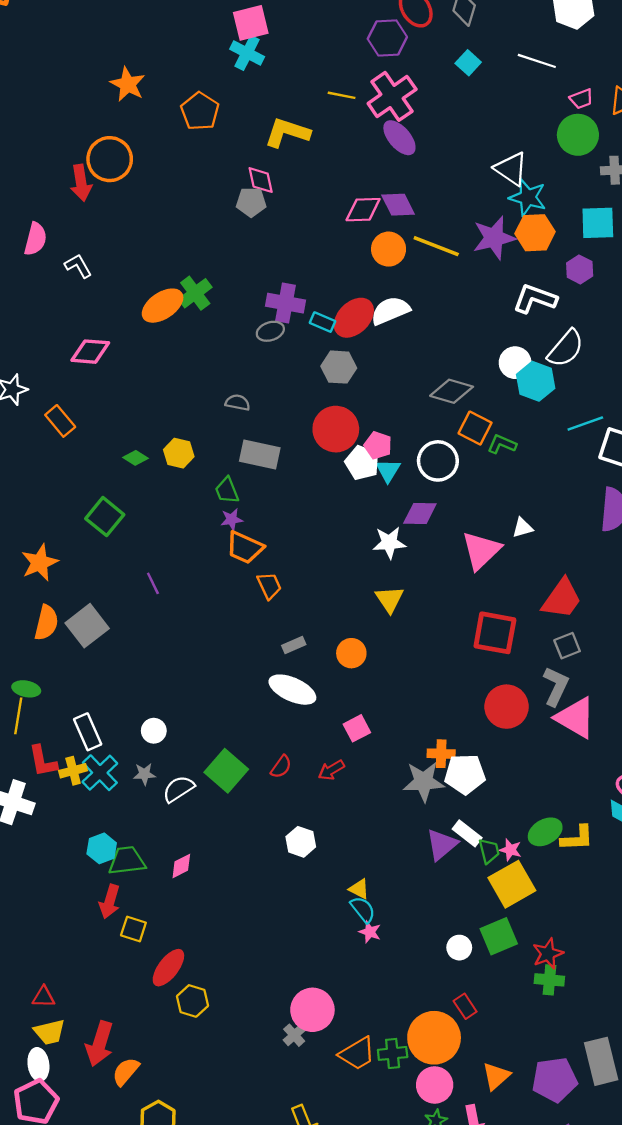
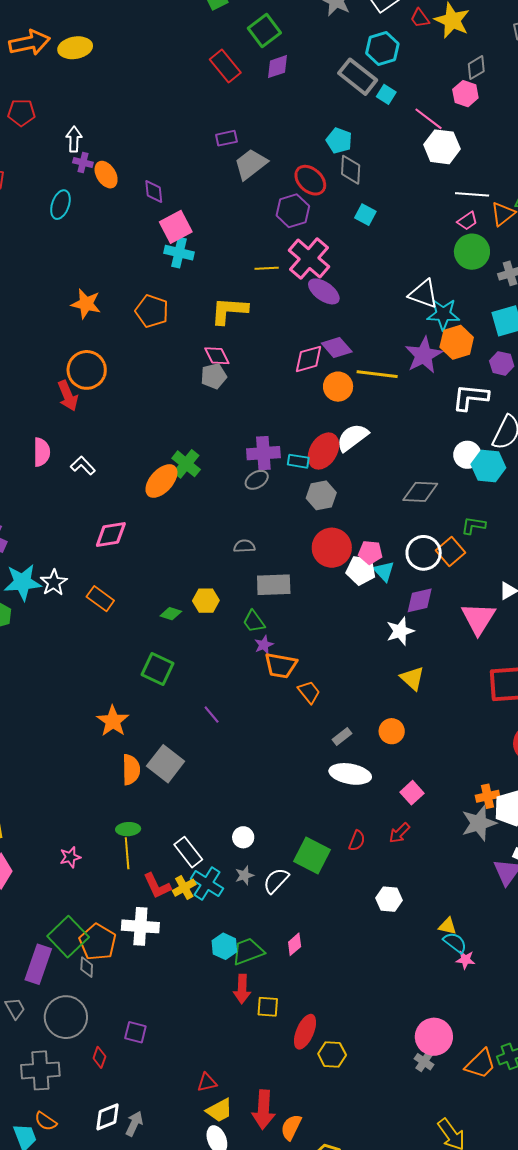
white line: (537, 61) -> (472, 194), moved
orange square: (475, 428) -> (451, 552), moved, turned 36

